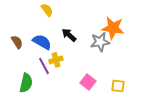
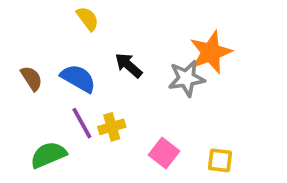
orange star: (113, 28) -> (211, 52), turned -30
yellow cross: (56, 60) -> (112, 127), moved
green semicircle: (26, 83) -> (48, 155), turned -126

